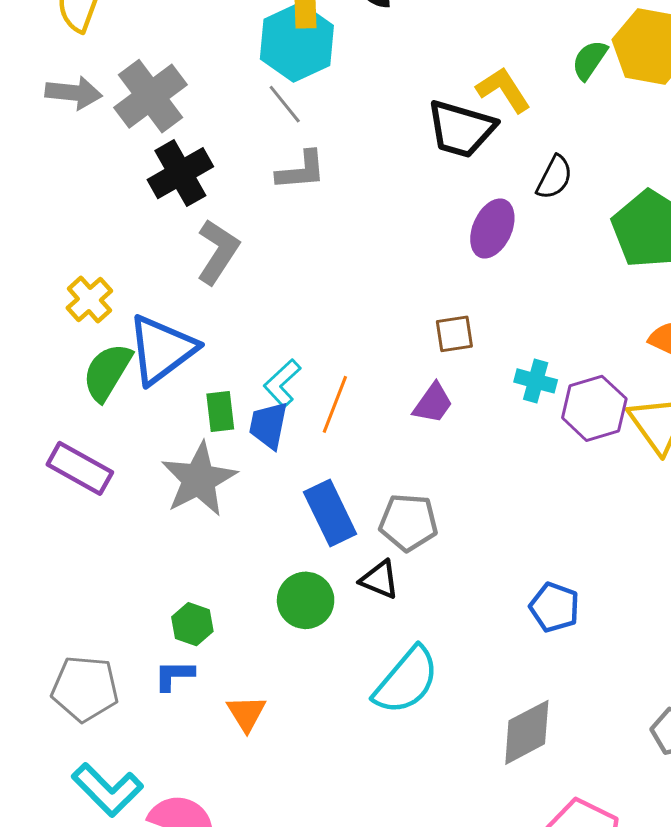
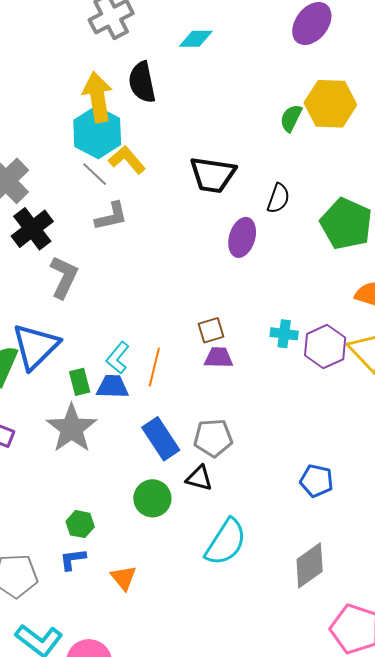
yellow L-shape: (503, 90) -> (127, 160), moved
brown square: (454, 334) -> (211, 330), moved
purple trapezoid: (433, 403) -> (219, 358), turned -116
blue trapezoid: (268, 425) -> (113, 387), turned 88

